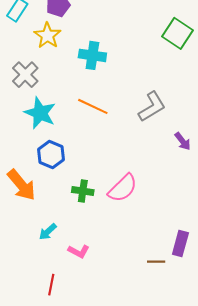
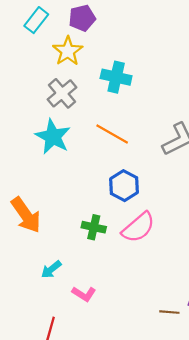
gray cross: (25, 75) -> (62, 93), moved
blue hexagon: (51, 154) -> (124, 186), moved

